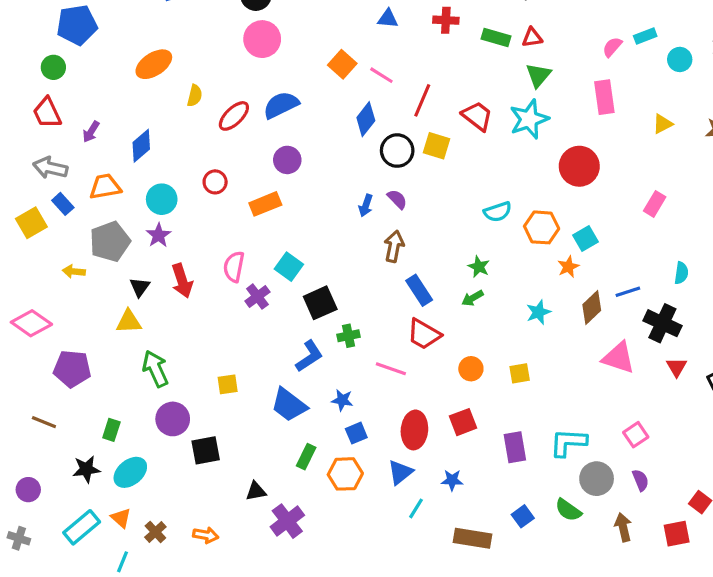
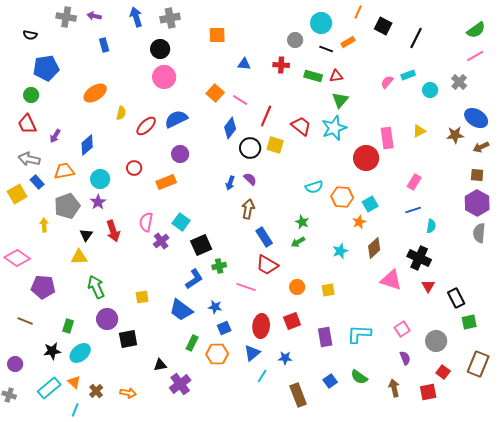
pink rectangle: (604, 97) -> (387, 138), moved
yellow arrow: (74, 271) -> (44, 225), turned 80
blue line: (628, 292) -> (413, 210), moved
gray circle: (597, 479) -> (436, 341), moved
brown rectangle: (473, 538) -> (298, 395), turned 60

